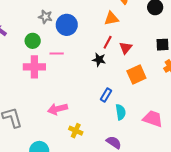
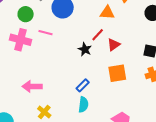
cyan semicircle: (121, 112) -> (83, 105), moved

